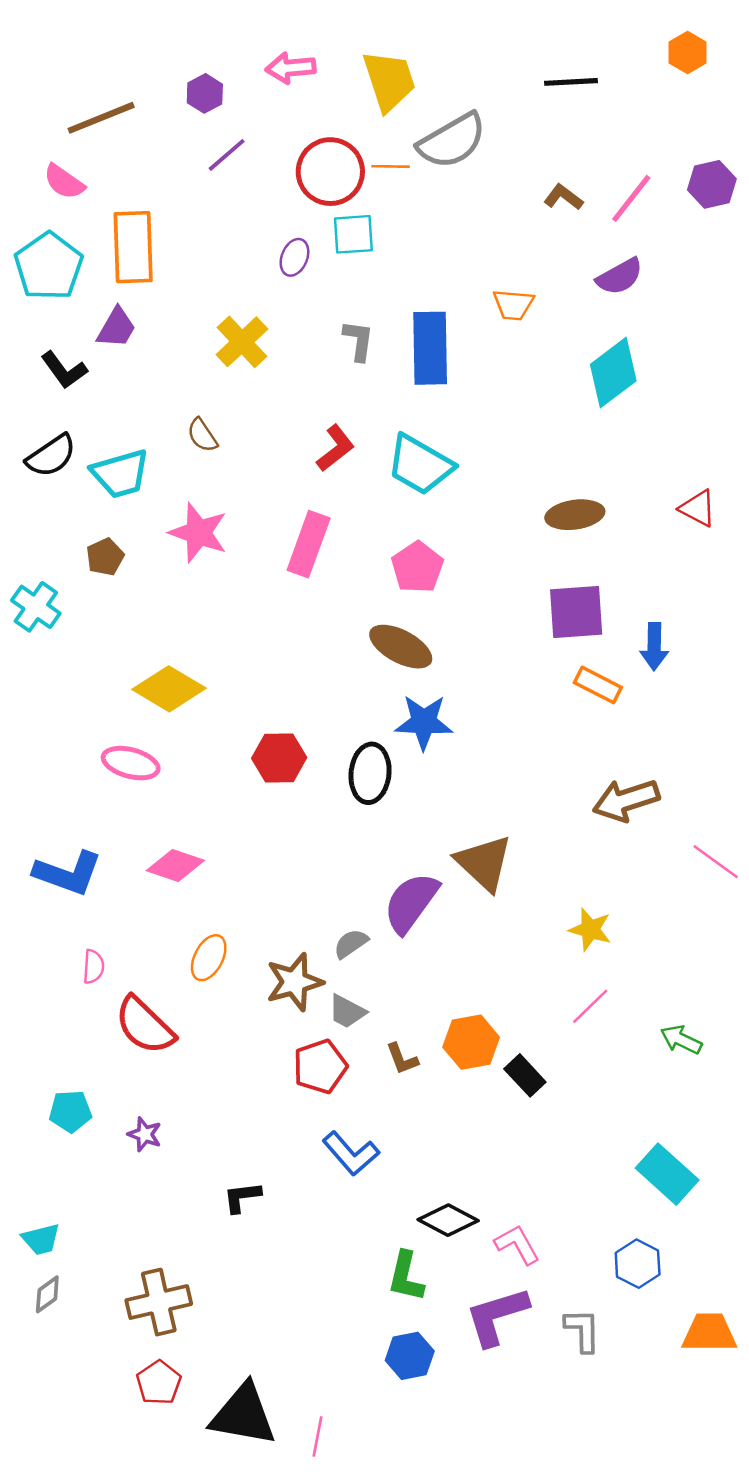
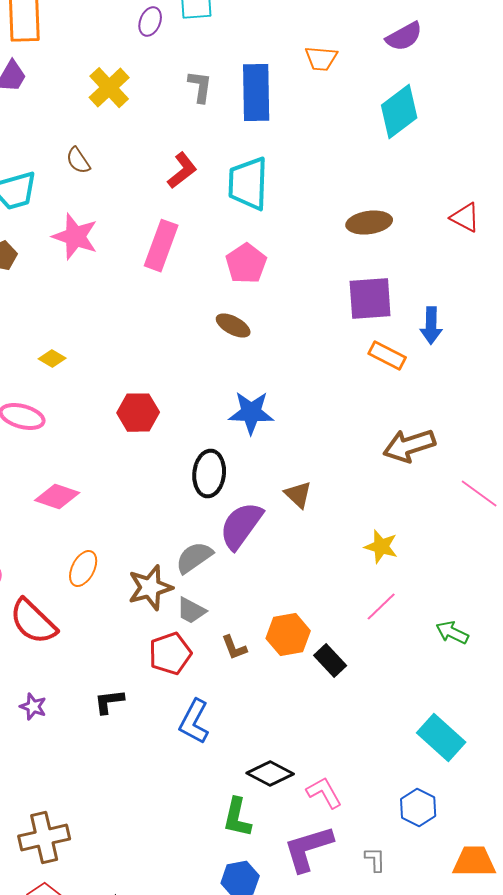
cyan trapezoid: (420, 465) -> (248, 184), turned 62
brown ellipse: (401, 647) -> (233, 326), size x0.7
yellow diamond: (169, 689) -> (52, 359), size x0.5
blue star: (424, 722) -> (251, 413), moved
black ellipse: (370, 773) -> (209, 474), moved
brown triangle: (484, 863) -> (298, 495), size x0.6
gray semicircle: (351, 944) -> (194, 558), size x1.4
blue L-shape: (351, 1154) -> (194, 722), turned 69
black L-shape: (242, 1197) -> (109, 702), moved
gray L-shape: (583, 1330) -> (375, 860), size x0.7

